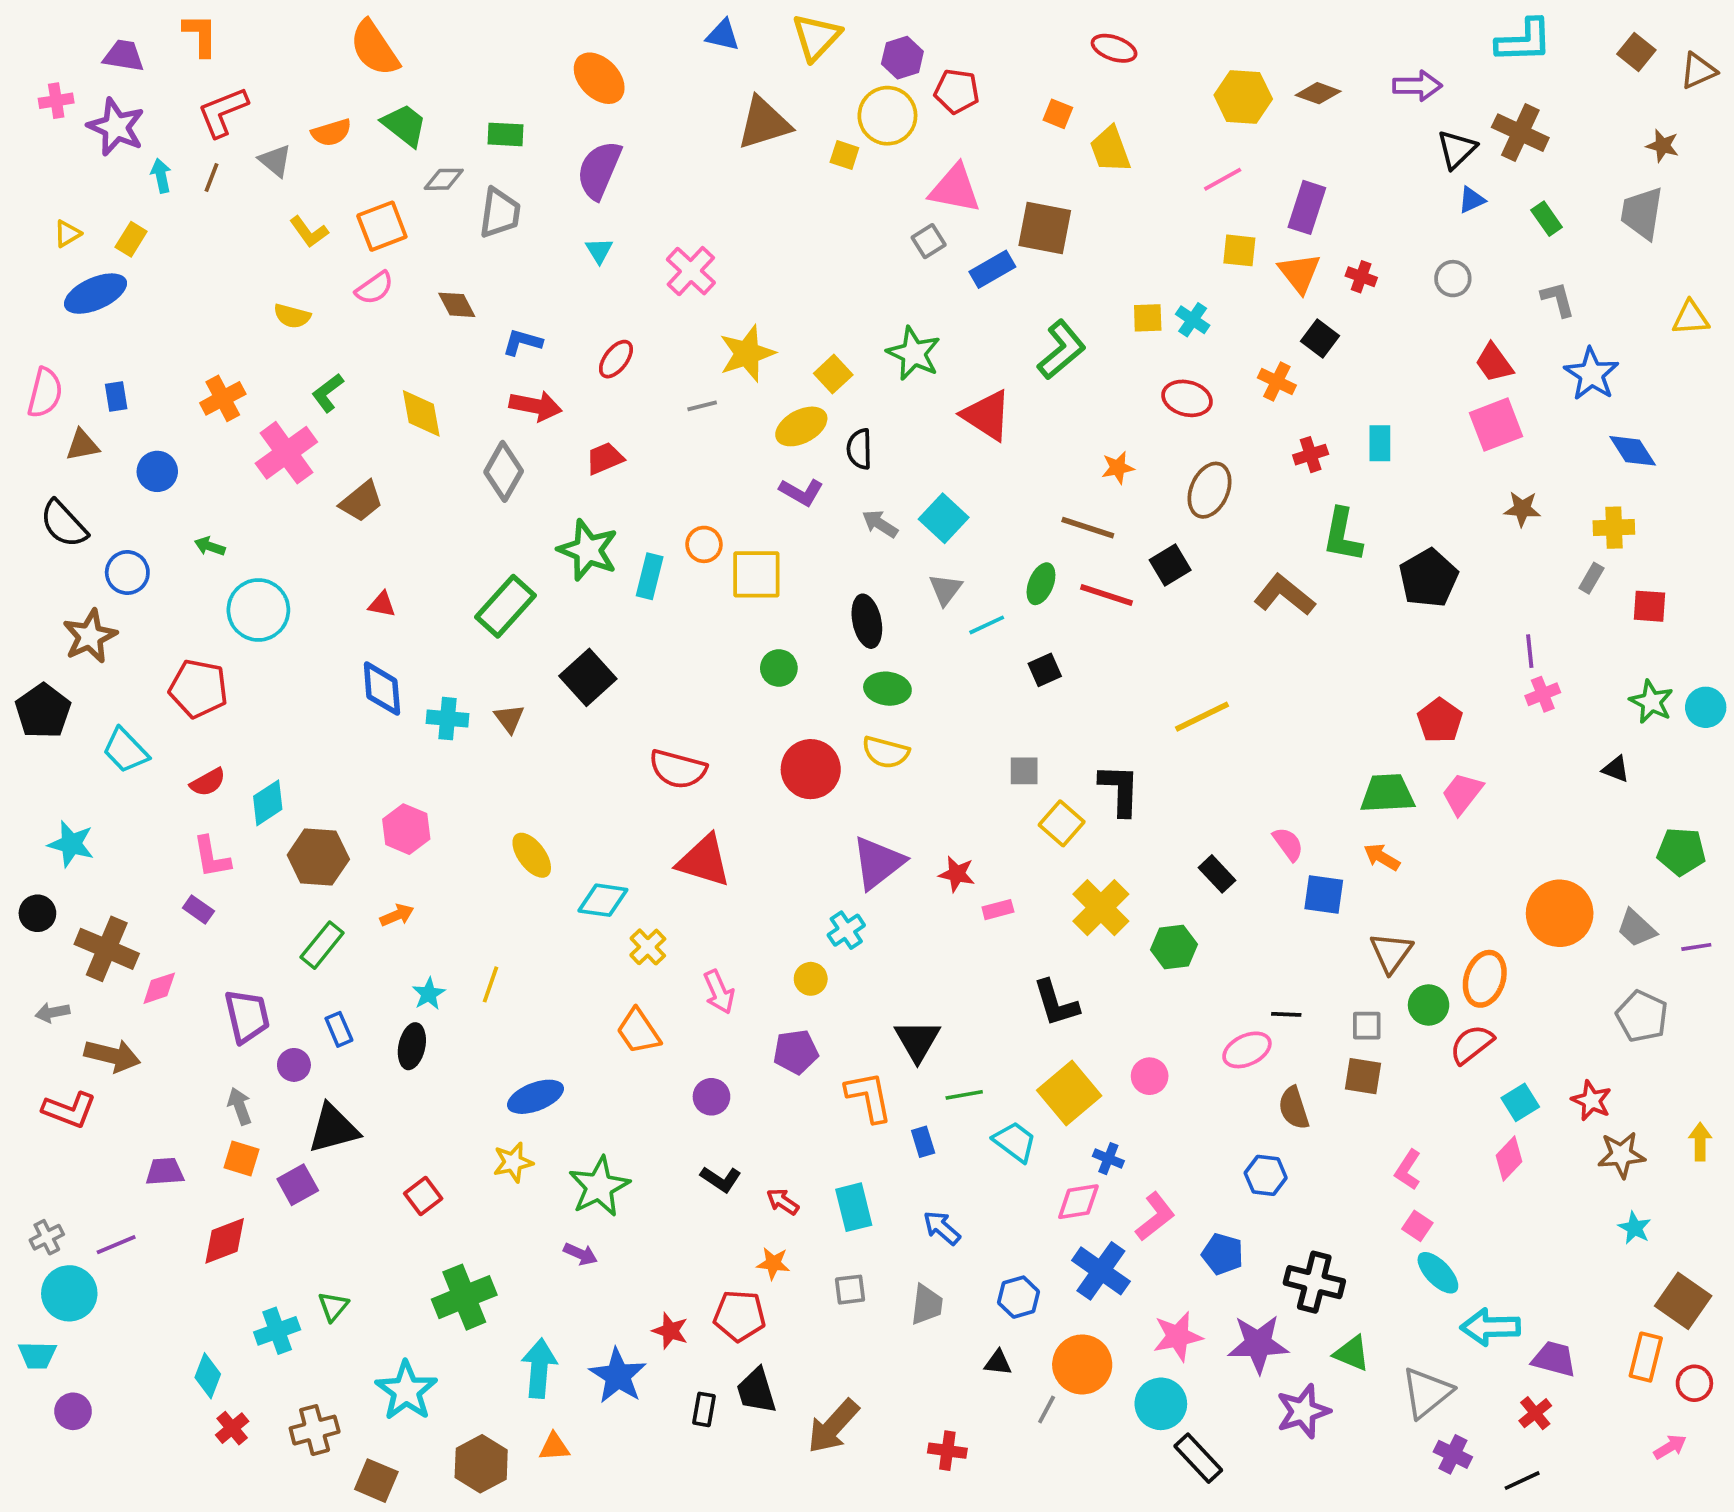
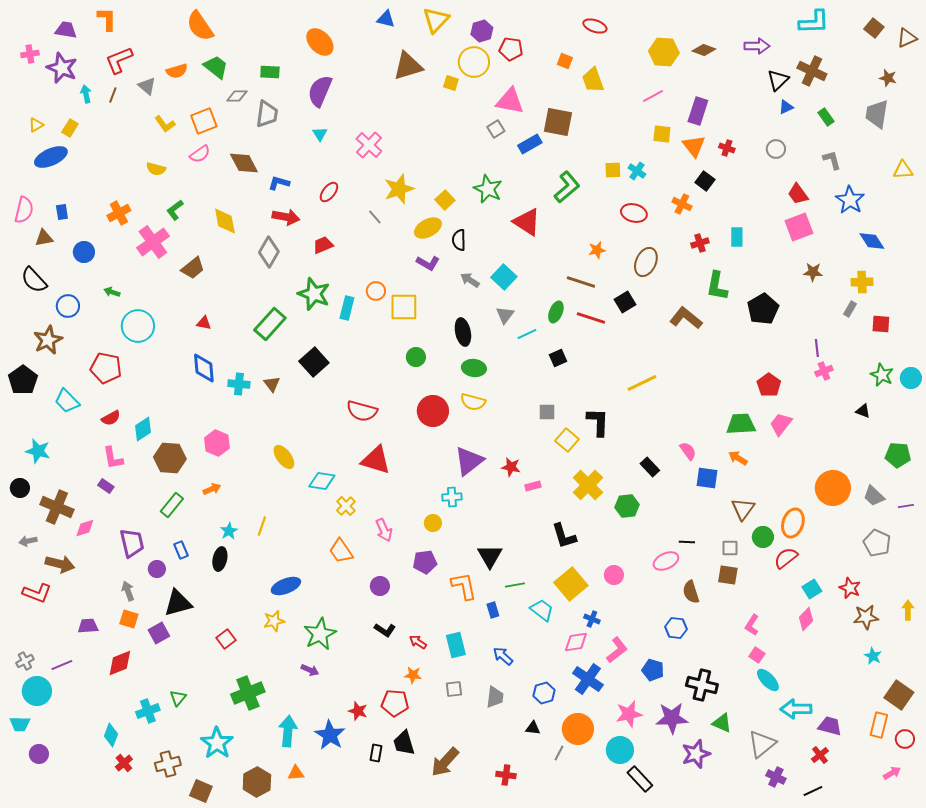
brown diamond: (457, 305) -> (244, 163), size x1.4
gray line: (702, 406) -> (375, 217), turned 63
cyan cross: (846, 930) -> (452, 497), turned 30

